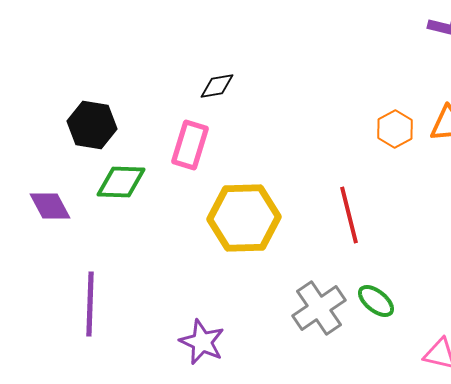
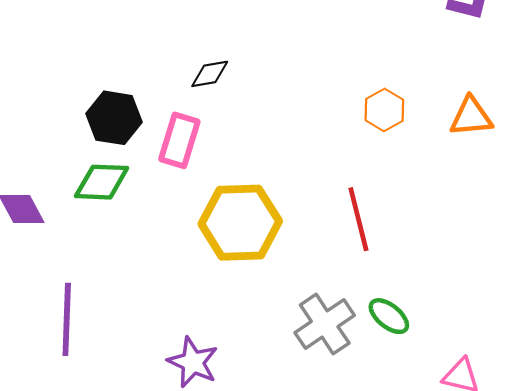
black hexagon: (92, 125) -> (114, 118), moved
orange hexagon: (395, 129) -> (384, 110), moved

